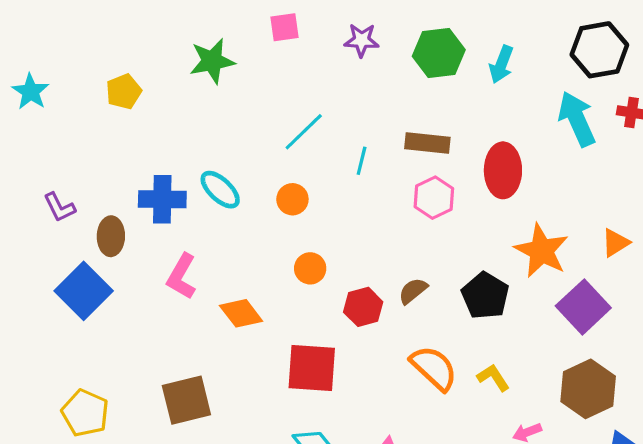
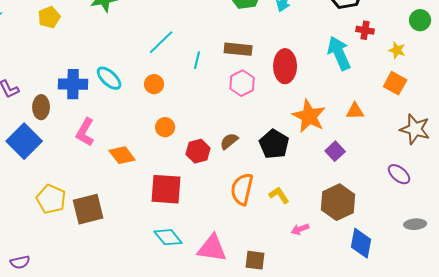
cyan arrow: (577, 119) -> (339, 53), moved
orange triangle: (615, 243) -> (355, 111), turned 30
purple square: (583, 307) -> (335, 151), size x0.6
orange semicircle: (434, 368) -> (242, 189), turned -120
yellow pentagon: (85, 413) -> (51, 199), moved

